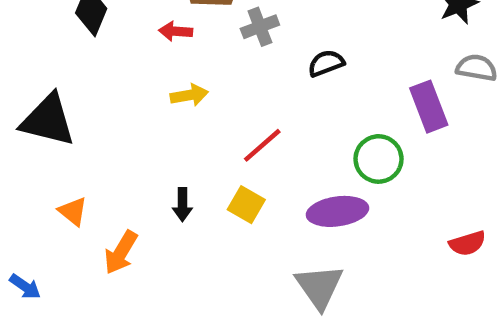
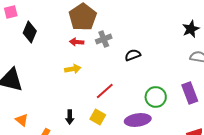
red arrow: (176, 31) -> (77, 42), moved
purple rectangle: (429, 107) -> (190, 93), moved

